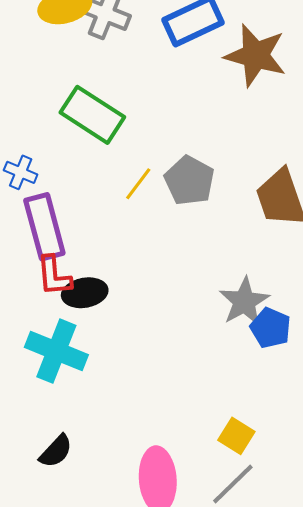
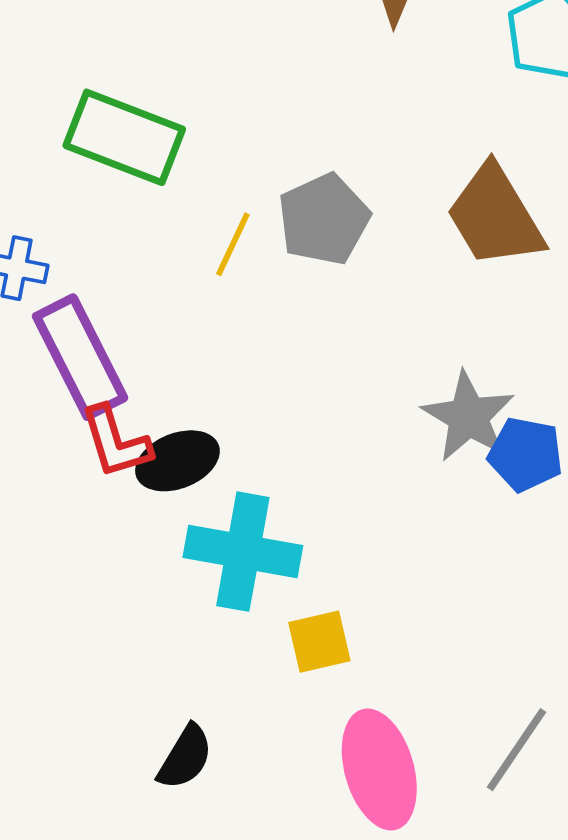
gray pentagon: (189, 181) -> (324, 219), turned 30
cyan cross: (56, 351) -> (243, 552), moved
yellow square: (236, 436) -> (319, 642), moved, turned -33

